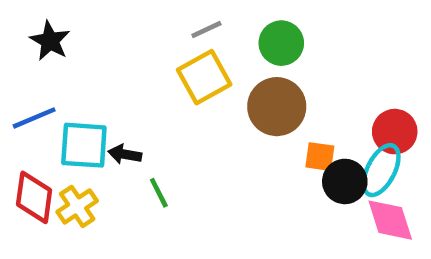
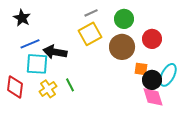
blue line: (34, 118) -> (30, 44), moved
red circle: (395, 132) -> (152, 39), moved
black arrow: (125, 154) -> (55, 52), moved, size x1.6
yellow cross: (77, 206) -> (48, 89), moved
pink diamond: (390, 220) -> (153, 97), moved

